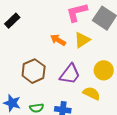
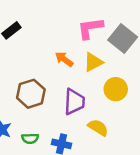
yellow circle: (104, 70) -> (116, 89), moved
purple trapezoid: (70, 74) -> (74, 102), turned -40

